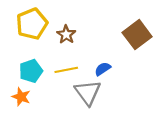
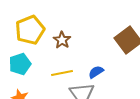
cyan pentagon: (31, 71) -> (20, 64), moved

